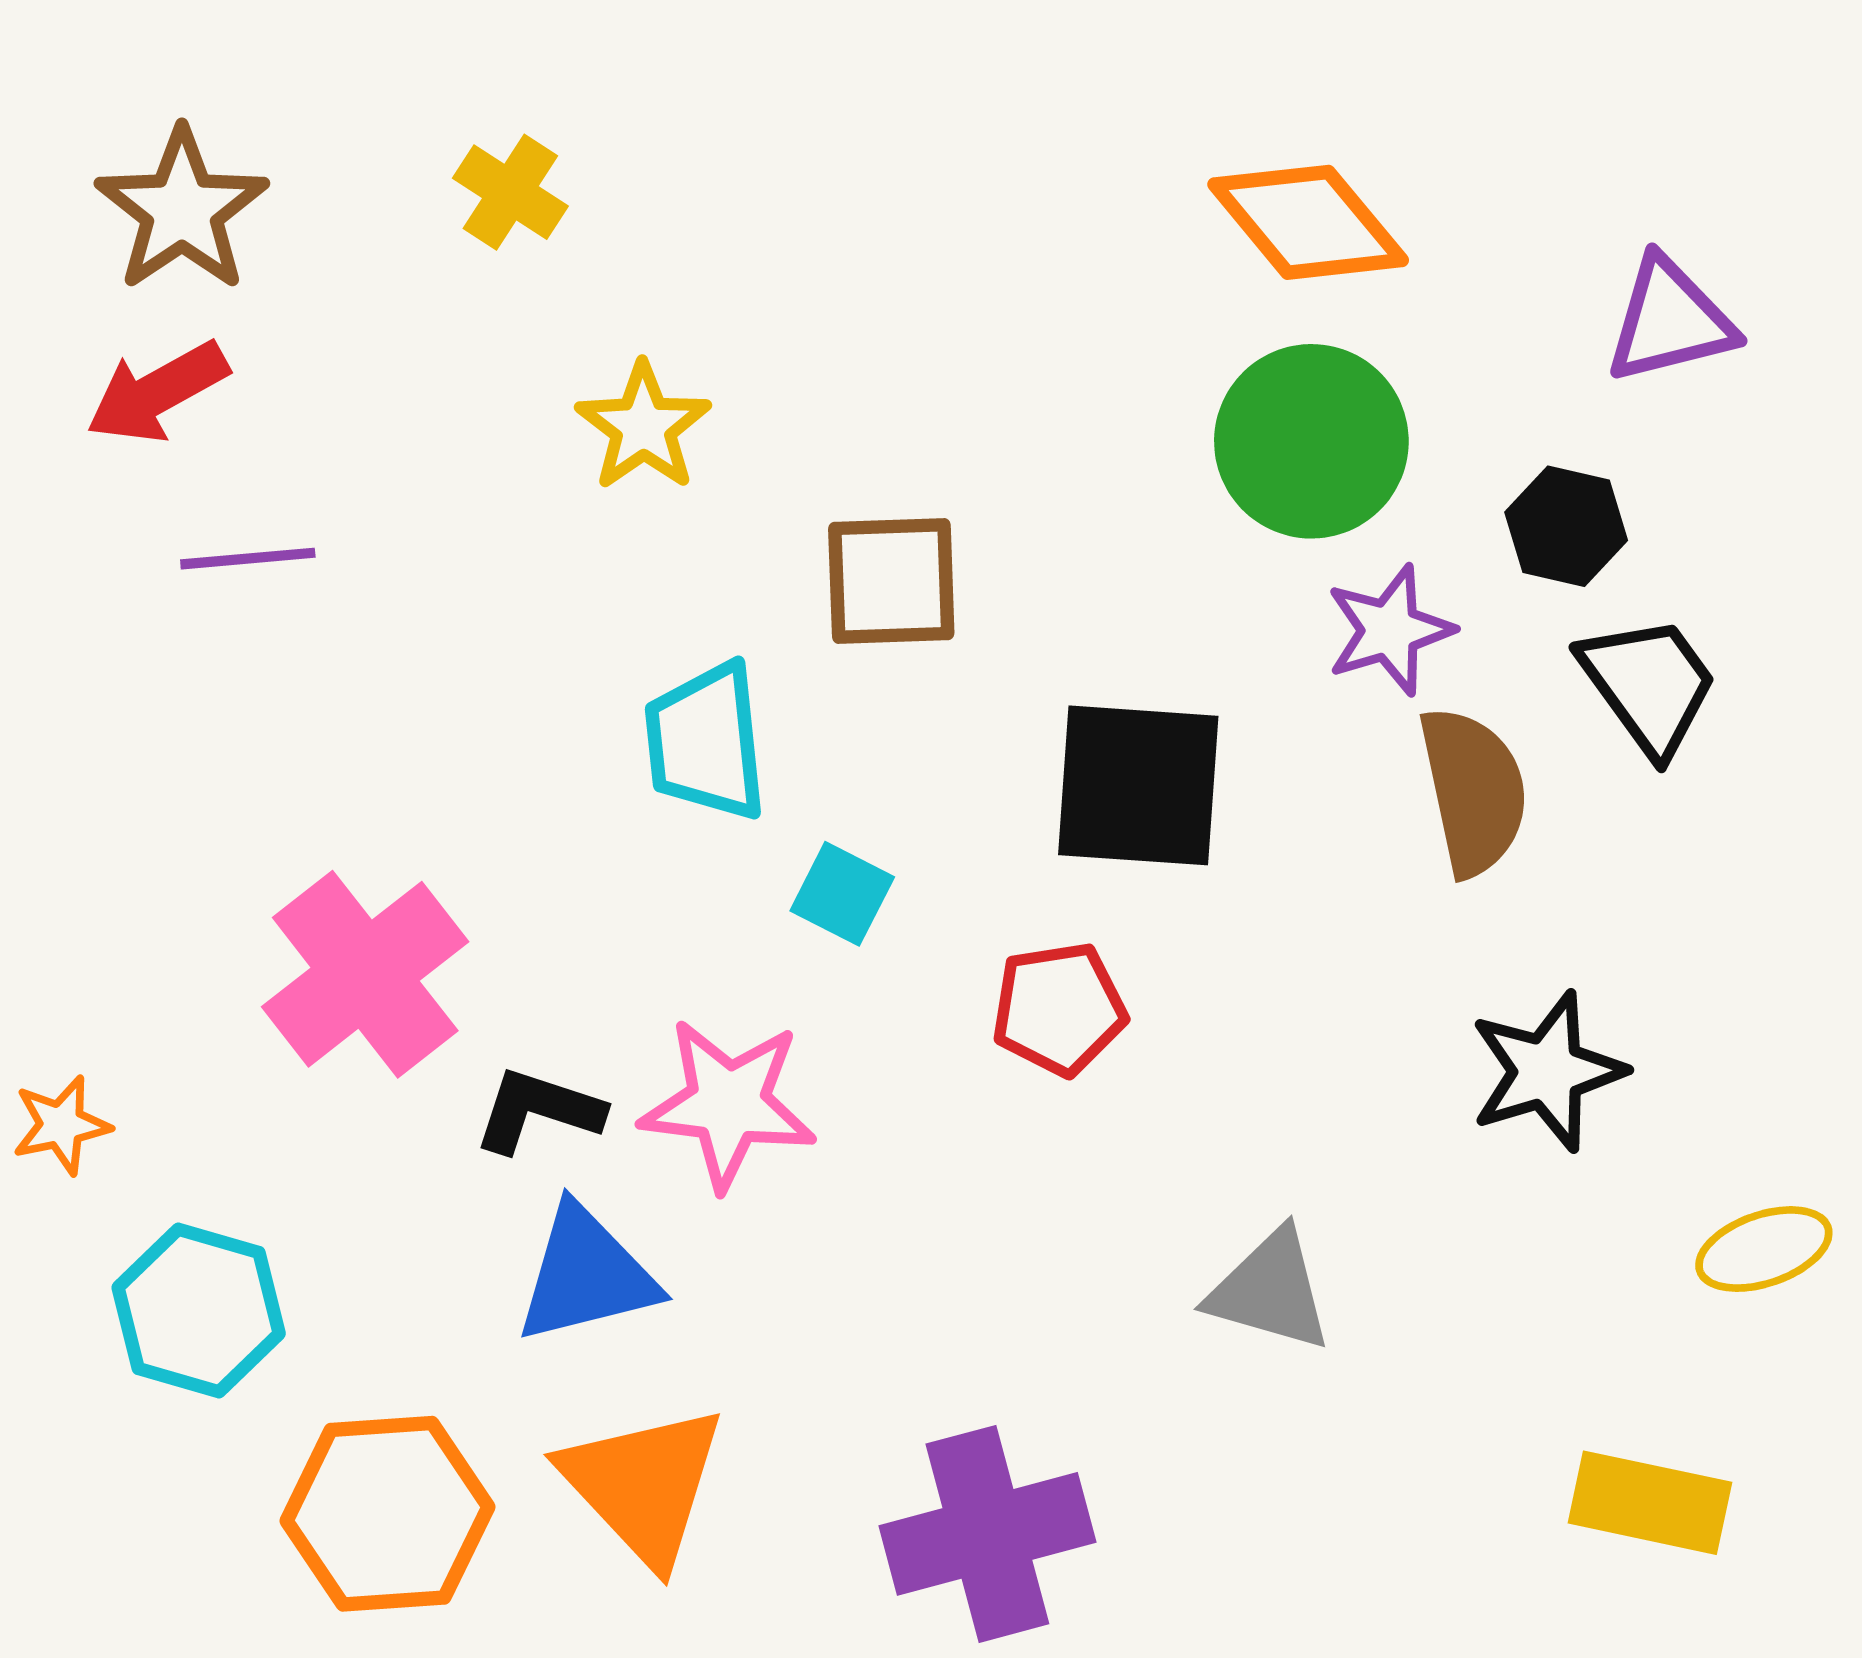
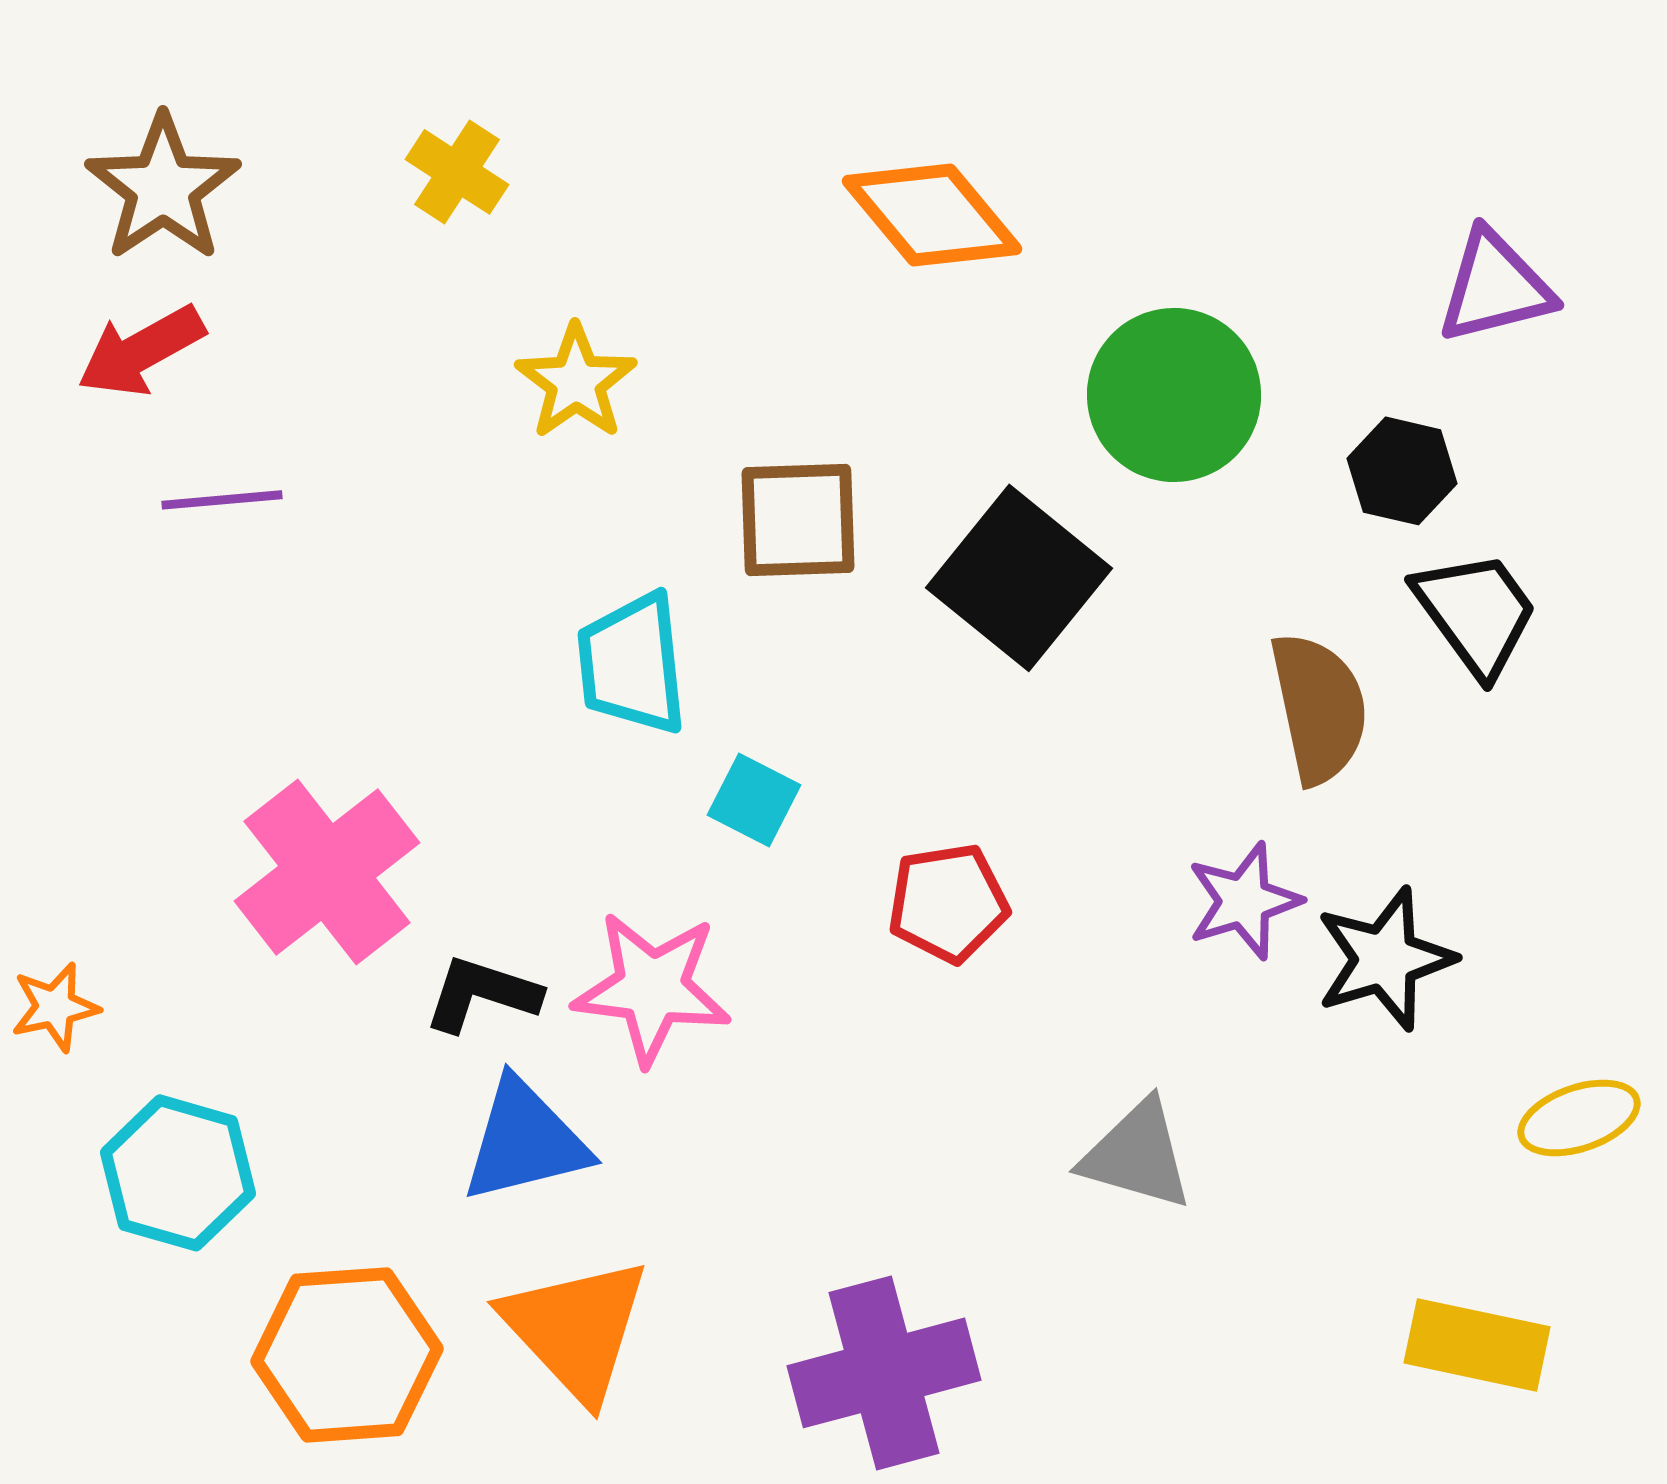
orange diamond: (1308, 222) -> (932, 215), moved
purple star: (1390, 630) -> (1244, 901), moved
black square: (1138, 785) -> (1019, 578), moved, turned 35

